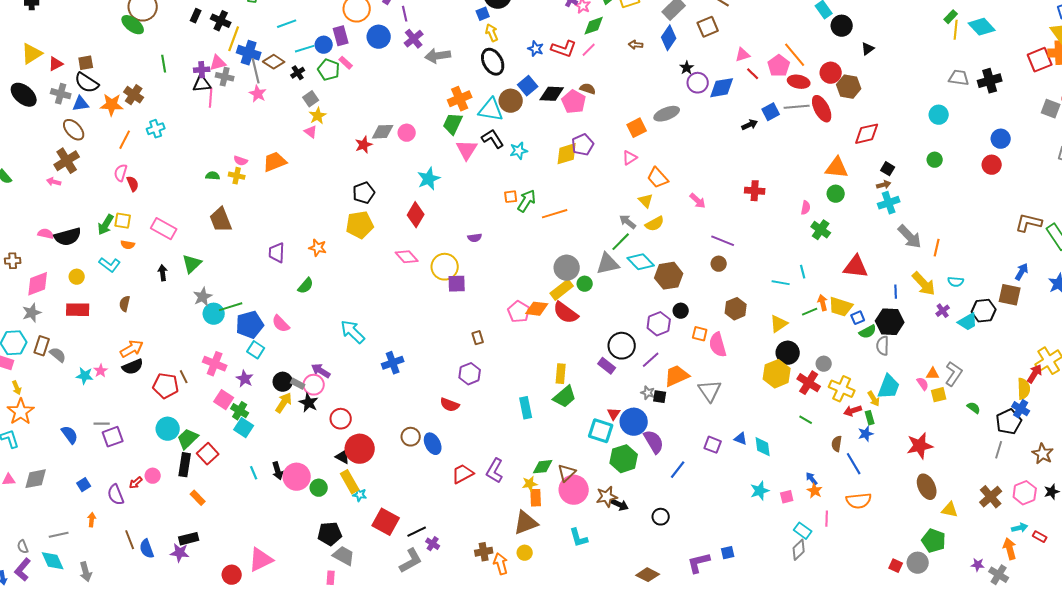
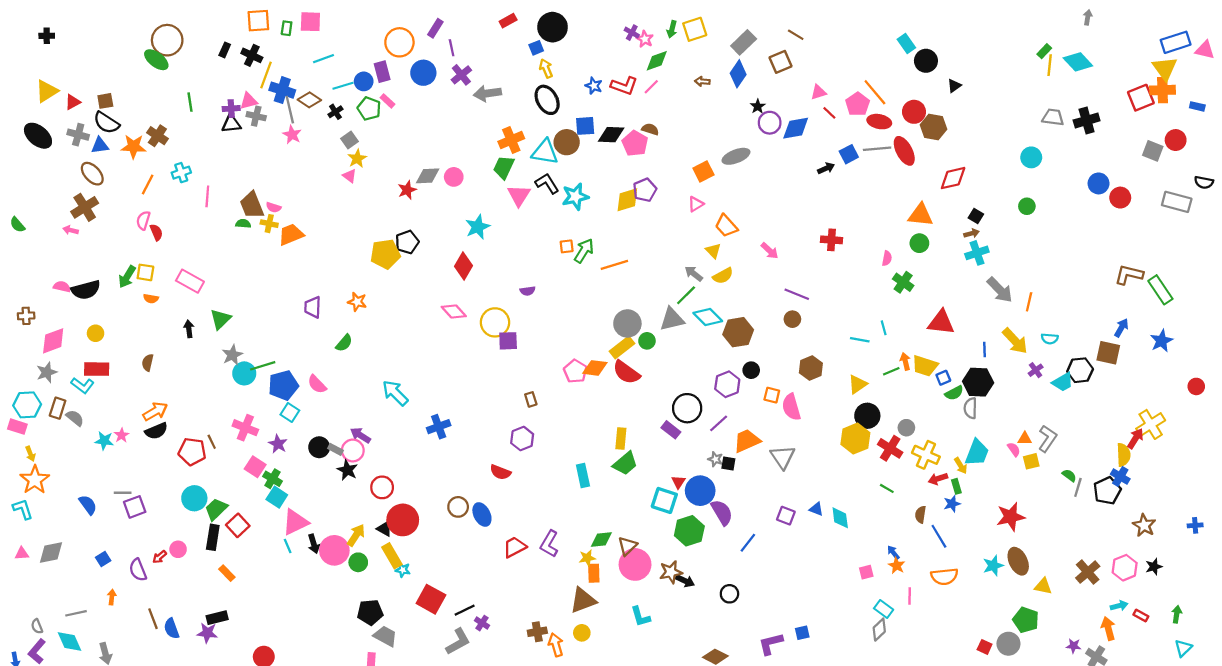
blue square: (528, 86) -> (585, 126), turned 36
pink line: (211, 98) -> (207, 196), moved
cyan star: (519, 151) -> (575, 196), size x1.4
orange trapezoid: (275, 162) -> (291, 234), moved
red circle: (992, 165) -> (1120, 198), moved
brown trapezoid: (221, 220) -> (252, 205), moved
yellow pentagon: (360, 225) -> (385, 254), moved
cyan L-shape: (110, 265) -> (83, 385), moved
yellow arrow: (284, 403) -> (356, 535), moved
gray line: (999, 450) -> (1078, 487), moved
cyan star: (760, 491) -> (993, 566), moved
pink triangle: (261, 560) -> (295, 522), moved

